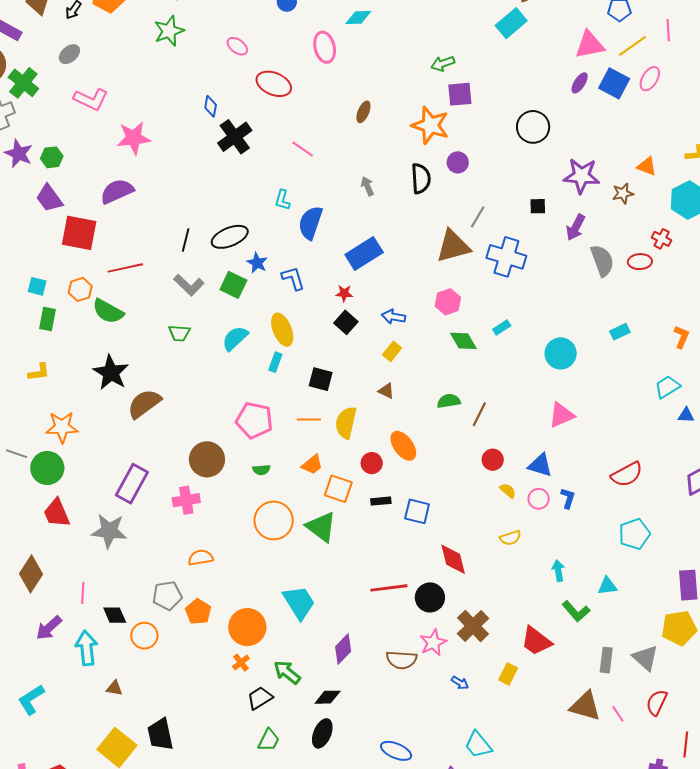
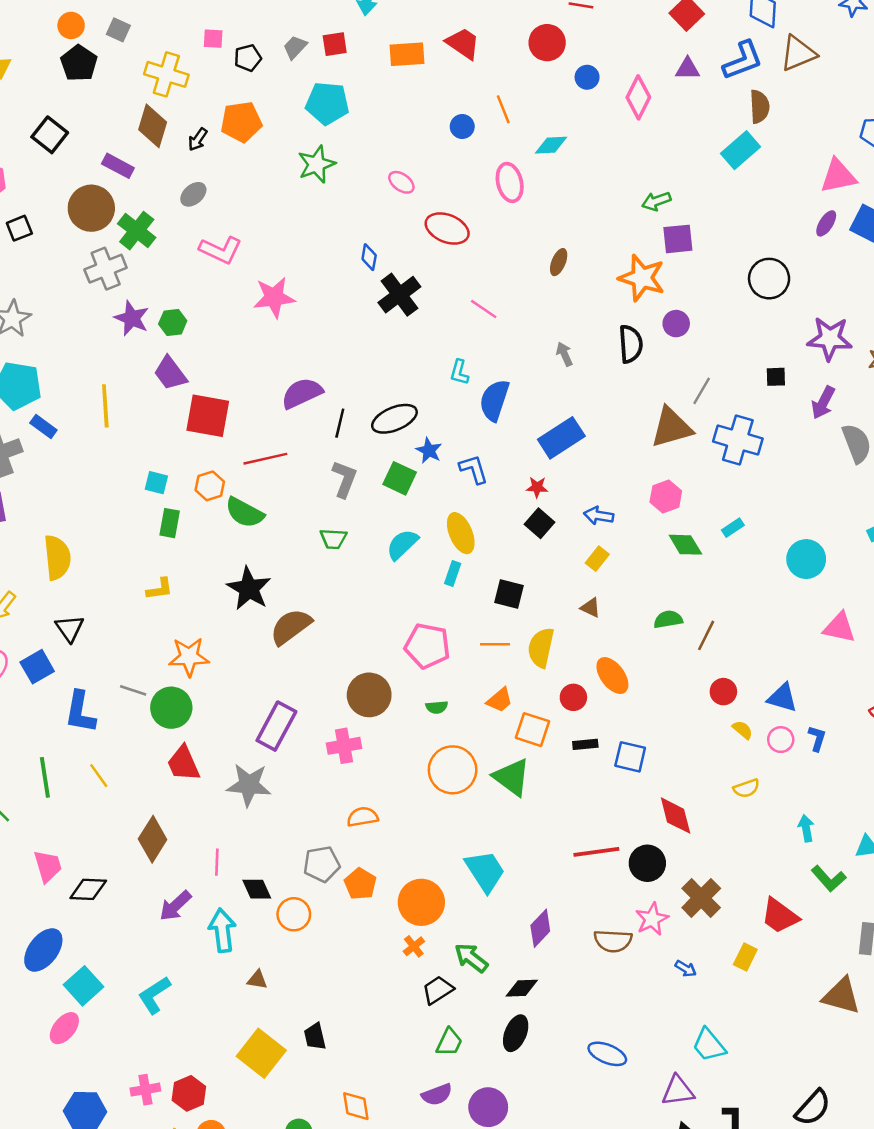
purple semicircle: (117, 191) -> (302, 393), moved
gray L-shape: (189, 285) -> (344, 479), turned -112
pink triangle: (561, 415) -> (839, 628), moved, turned 36
black trapezoid: (160, 734) -> (315, 1036), size x0.7

